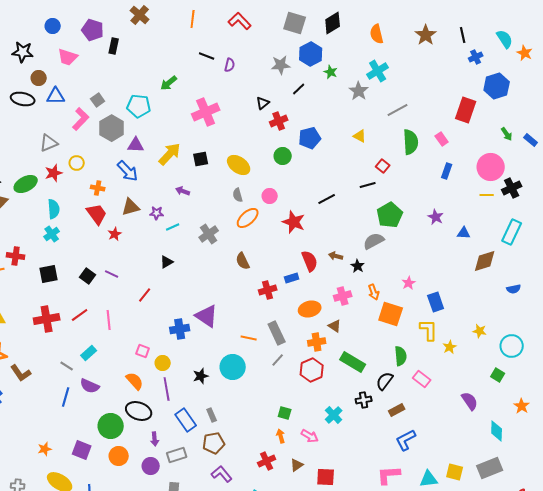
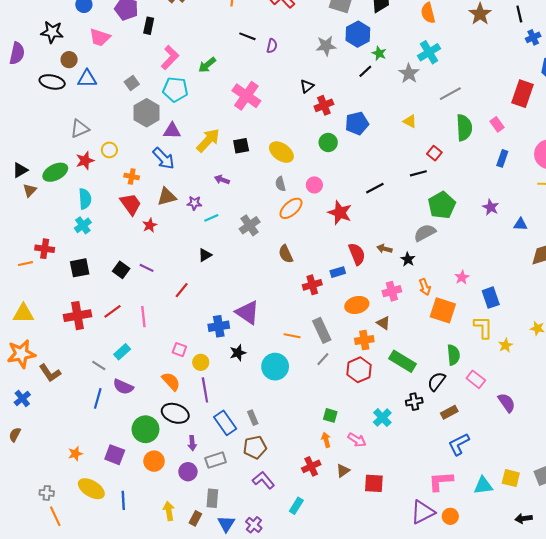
black line: (299, 89) -> (365, 71), moved
pink cross: (206, 112) -> (246, 96), turned -32
pink L-shape: (81, 119) -> (170, 58), moved
black star: (201, 376) -> (238, 353), moved
purple semicircle: (470, 401) -> (507, 403), moved

